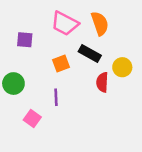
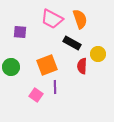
orange square: (61, 63) -> (47, 65), moved, size x1.5
purple line: (56, 97) -> (55, 87), moved
pink square: (32, 119) -> (36, 95), moved

